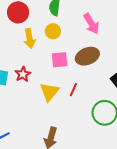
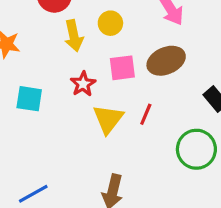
red star: (23, 74) -> (83, 84), moved

